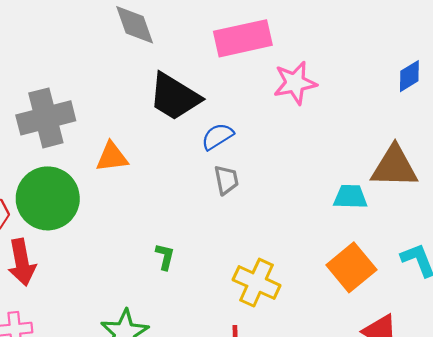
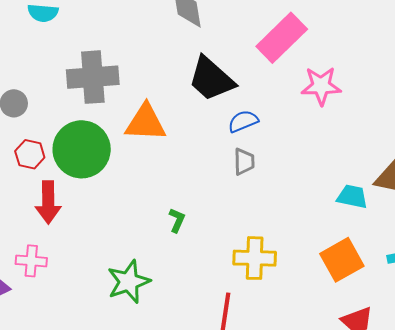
pink rectangle: (243, 38) -> (282, 38), turned -42
orange triangle: (112, 157) -> (146, 123), size x1.4
yellow cross: (257, 283) -> (255, 258), turned -33

